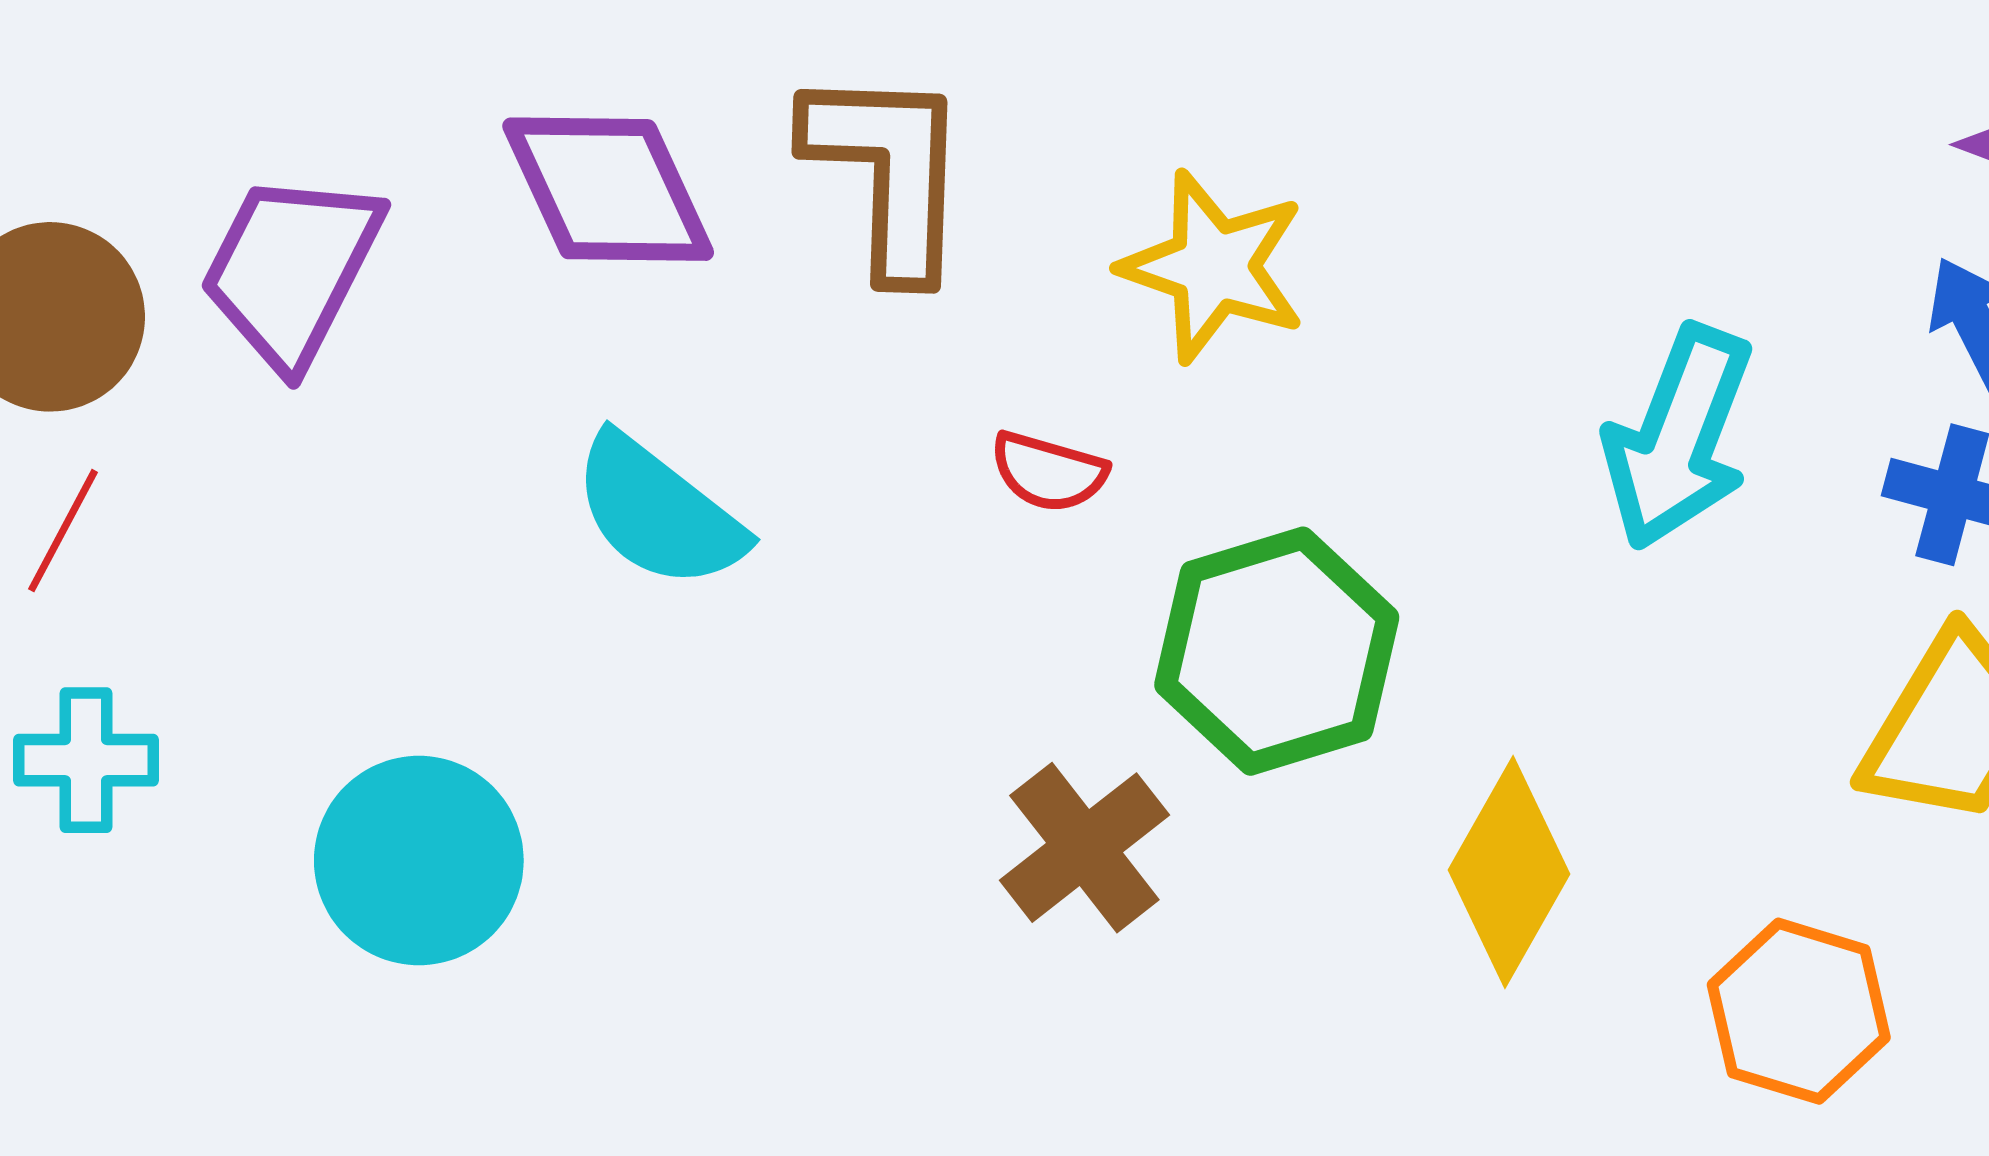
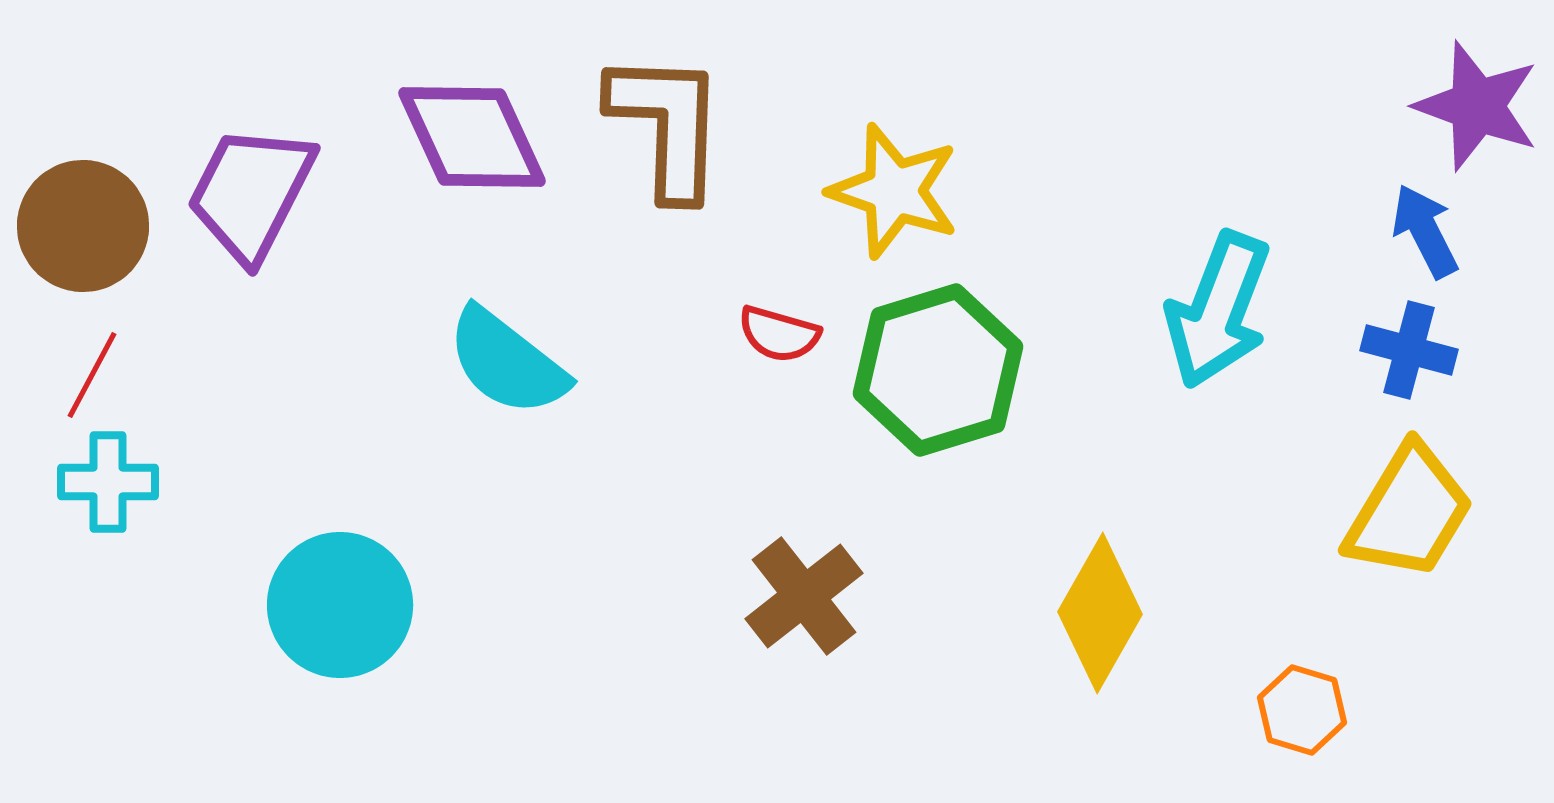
green hexagon: (1277, 651) -> (938, 370), moved
cyan cross: (86, 760) -> (108, 482), moved
orange hexagon: (1799, 1011) -> (1302, 710), size x0.7

